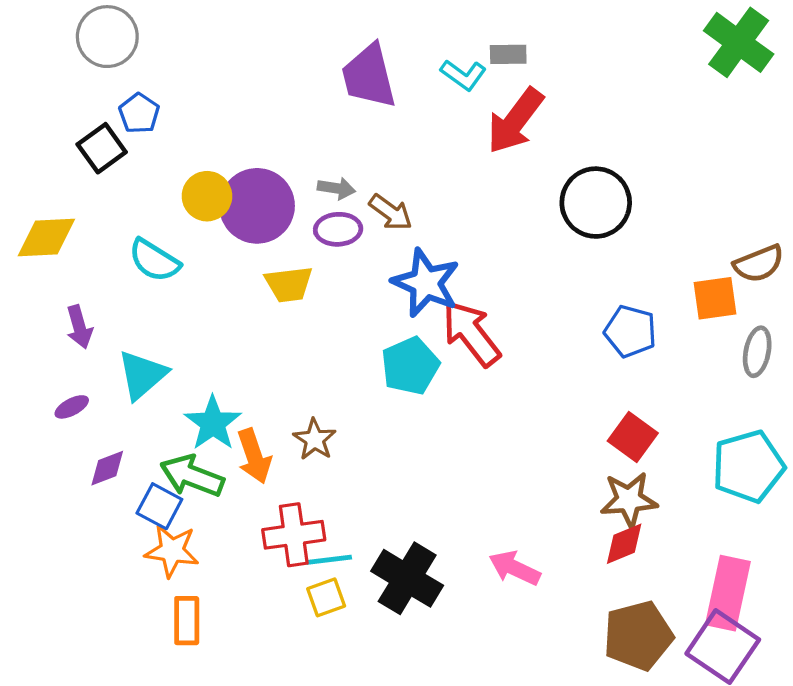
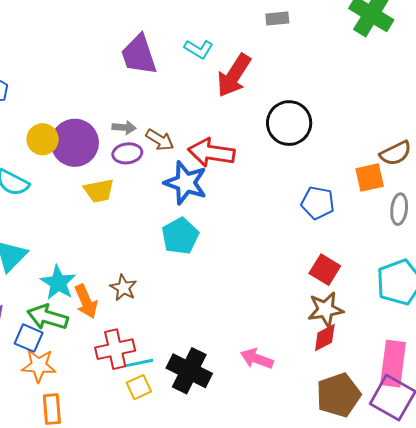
gray rectangle: (508, 54) -> (277, 18), moved
red arrow: (471, 333) -> (211, 153), moved, turned -39

